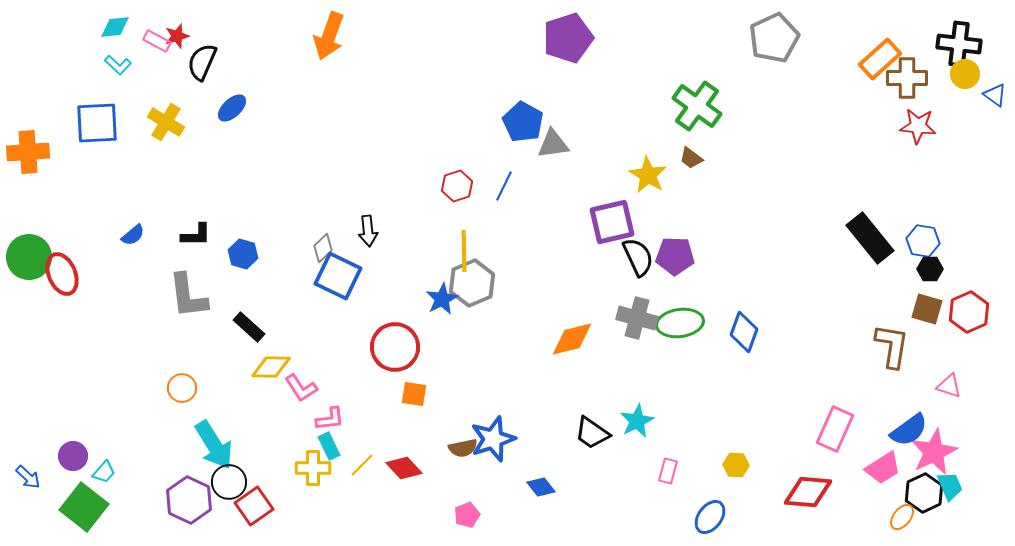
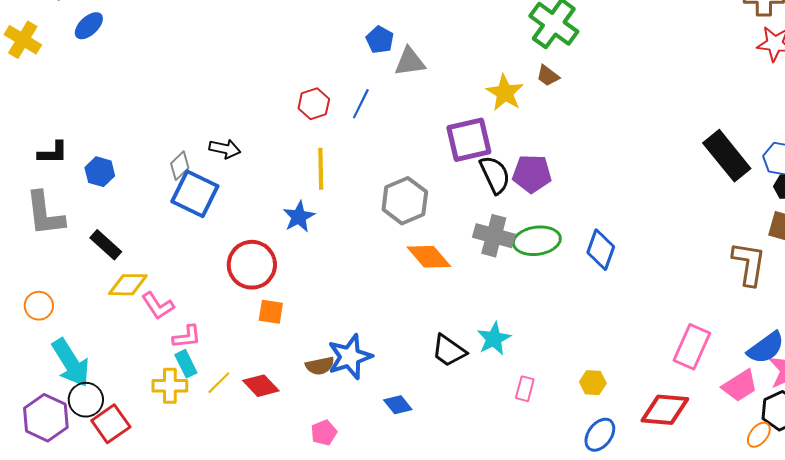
blue pentagon: (523, 122) -> (380, 40), size x0.7
black arrow: (368, 231) -> (225, 149), turned -72
gray hexagon: (472, 283) -> (405, 201), moved
orange diamond: (572, 339) -> (429, 257), turned 63
blue ellipse: (710, 517) -> (600, 435), moved

